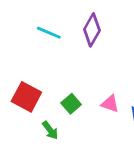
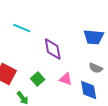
purple diamond: (92, 30) -> (53, 49), moved, turned -40

